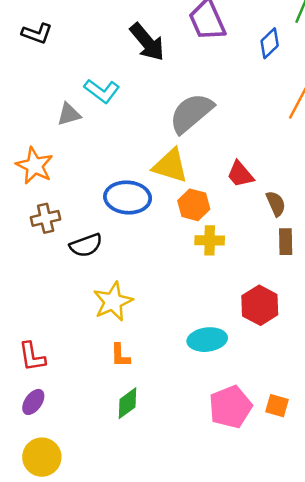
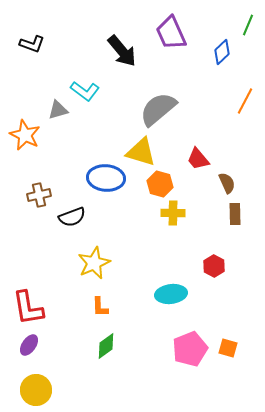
orange star: (35, 166) -> (25, 135), moved
red hexagon: (260, 305) -> (214, 266), size x0.7
red L-shape: (32, 357) -> (28, 308), size x1.4

